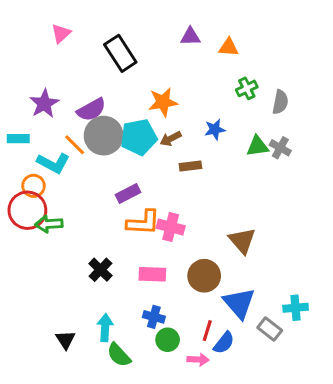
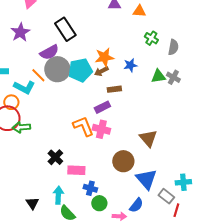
black rectangle: (120, 53) -> (65, 29), moved
green cross: (247, 88) -> (151, 38), turned -32
orange star: (163, 102) -> (104, 57), moved
purple star: (44, 104) -> (20, 32), moved
purple rectangle: (128, 193) -> (102, 107), moved
orange L-shape: (143, 222) -> (83, 126), turned -115
pink rectangle: (152, 274) -> (76, 170), moved
red line: (207, 331) -> (176, 210), moved

